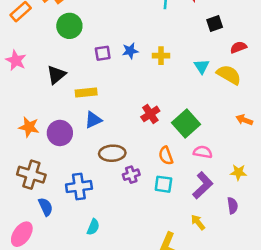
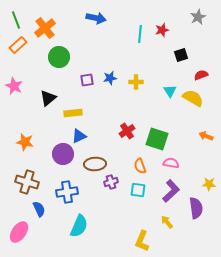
green square: (186, 123) -> (157, 139), turned -30
purple circle: (60, 133) -> (63, 154), moved
yellow star: (238, 172) -> (209, 184), moved
purple semicircle: (232, 206) -> (196, 208), size x1.5
cyan semicircle: (93, 227) -> (79, 226), size x1.6

